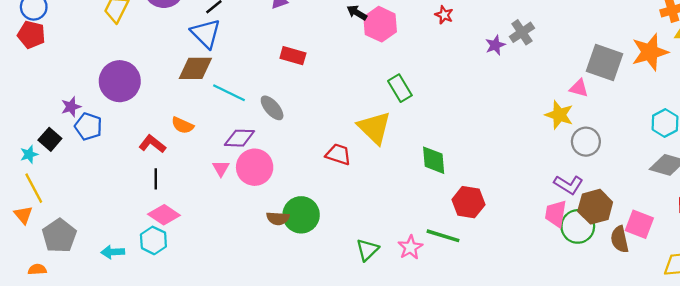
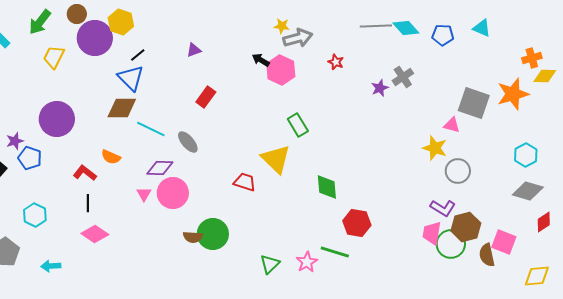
red rectangle: (293, 56) -> (206, 97), turned -70
cyan hexagon: (153, 240) -> (35, 215), moved

